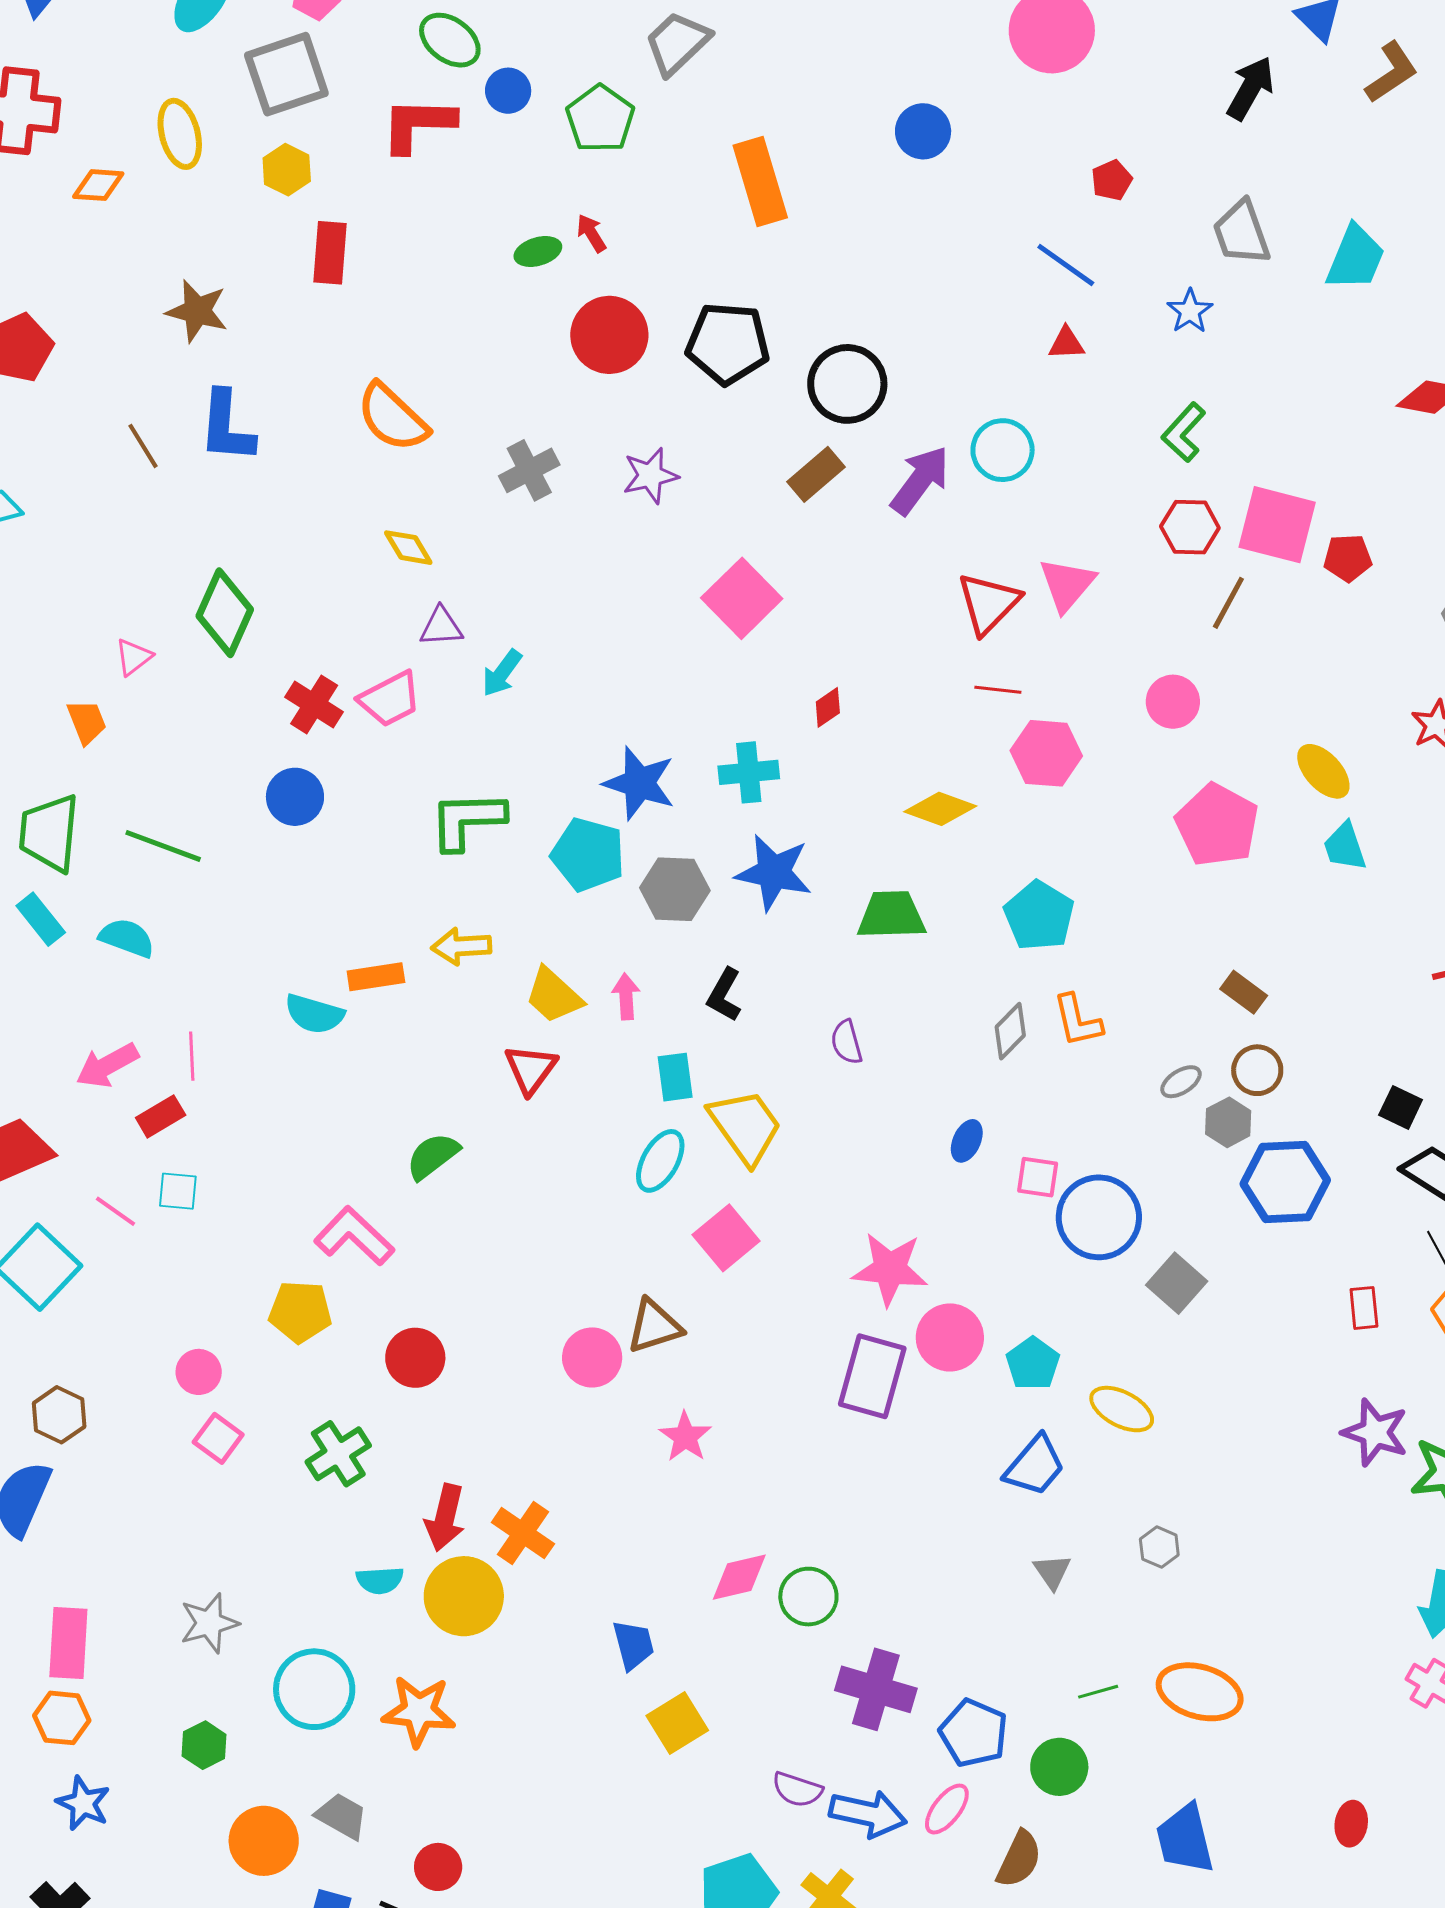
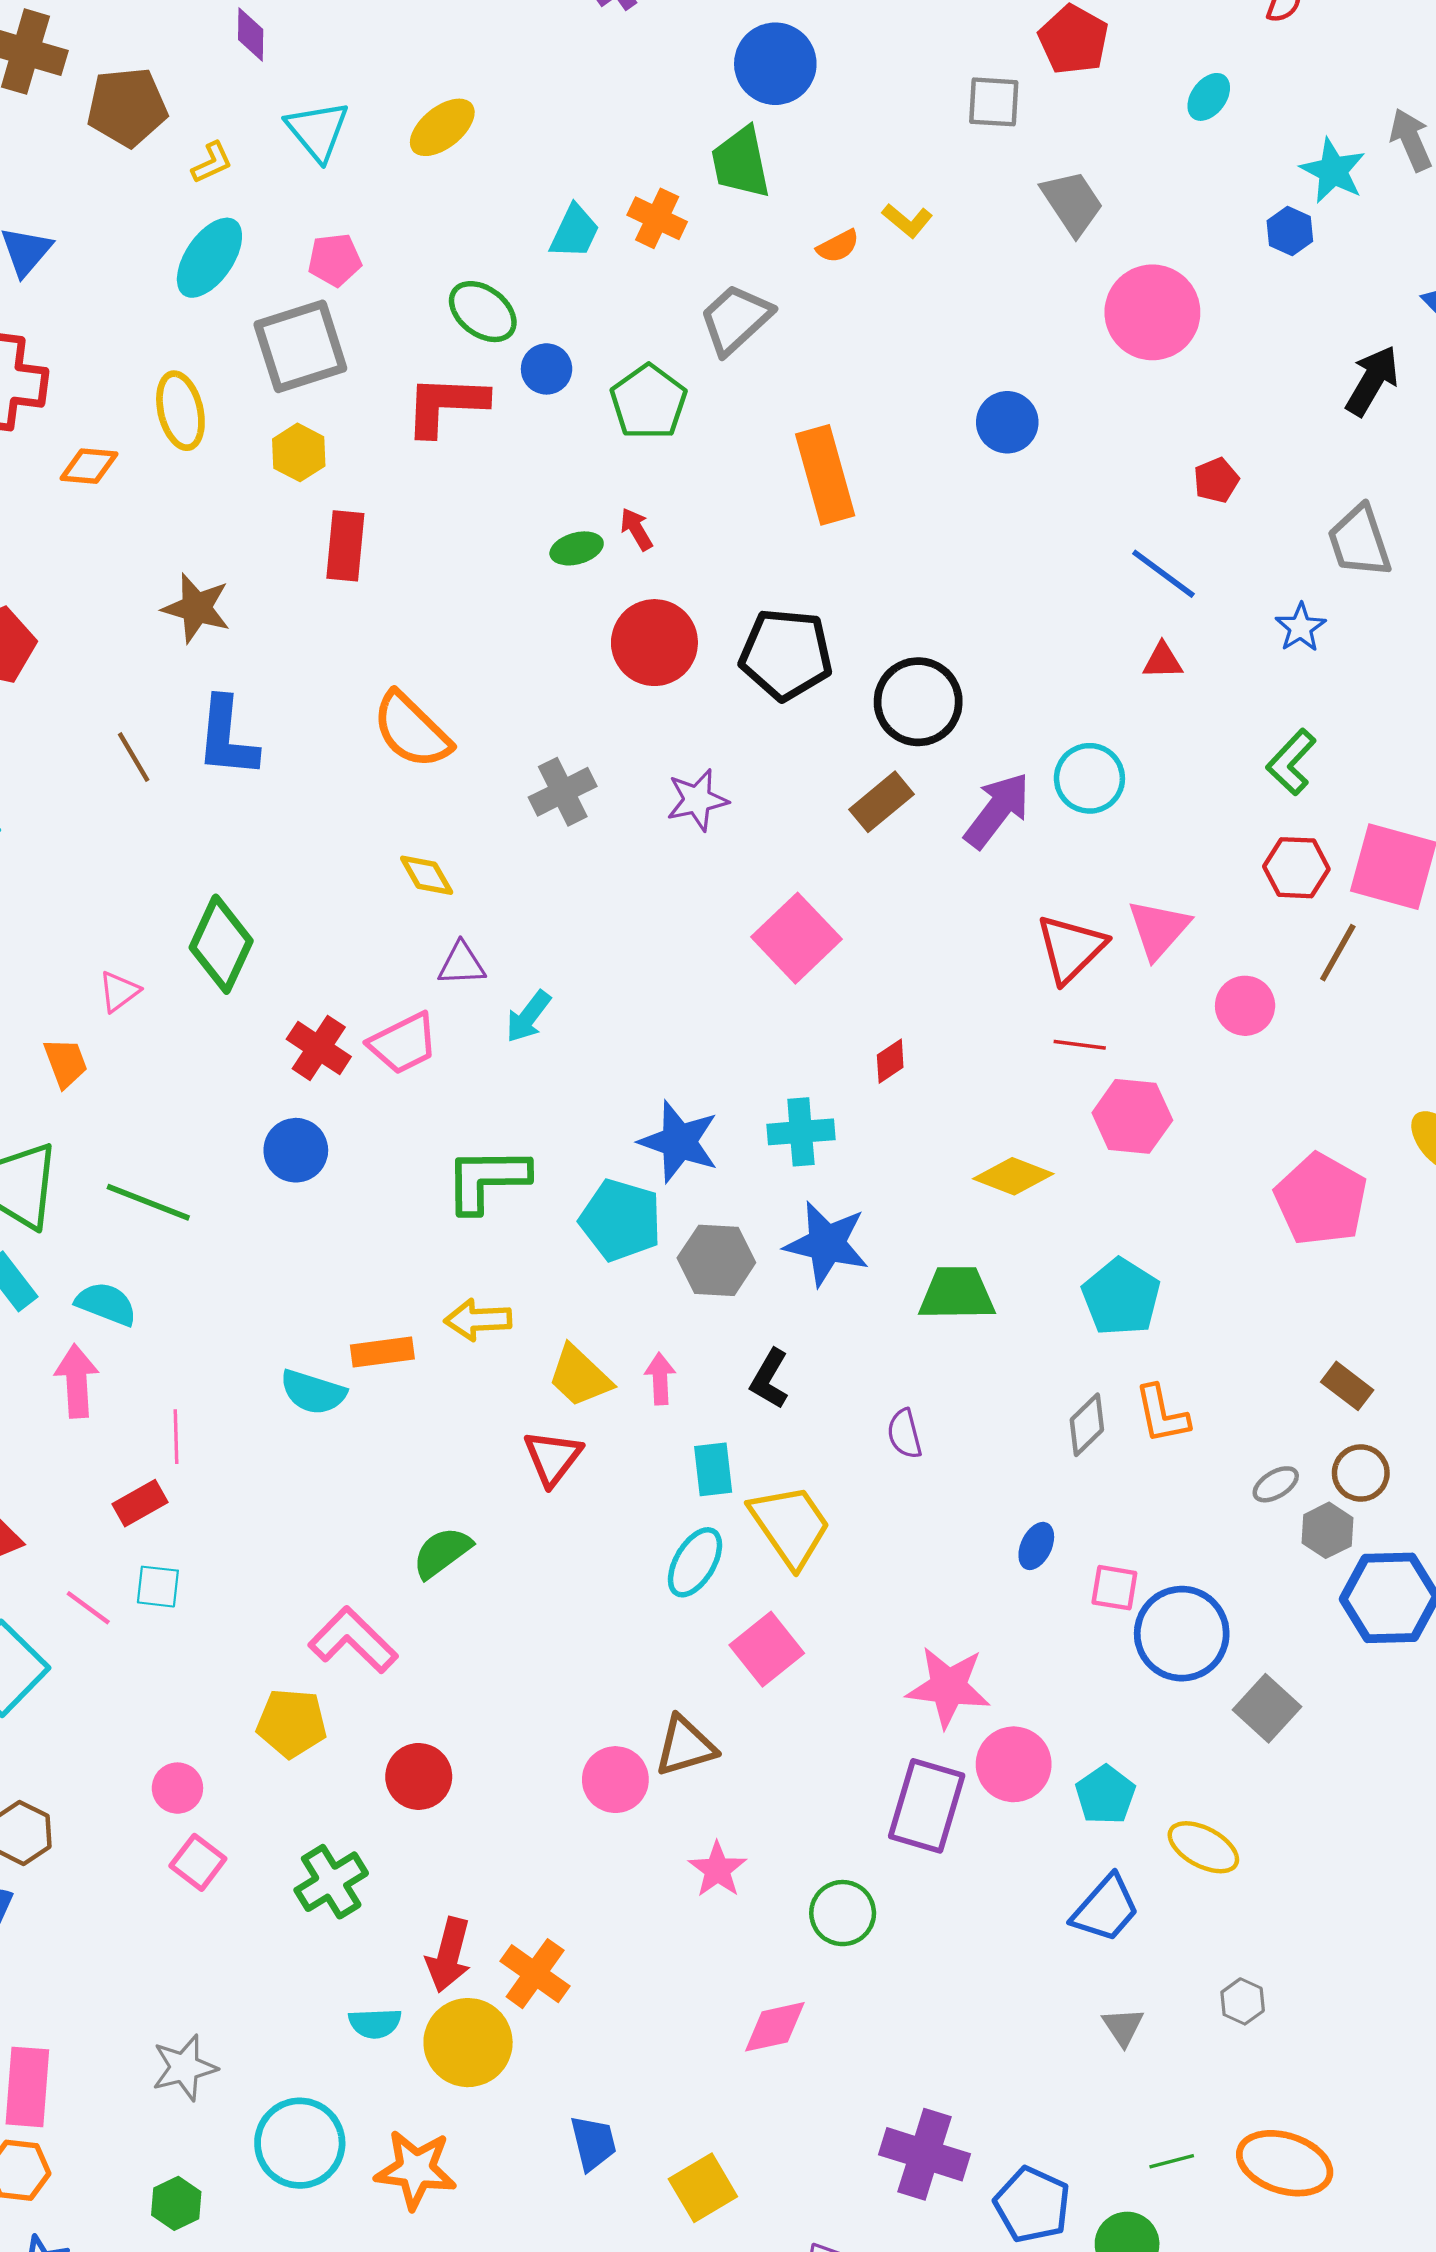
pink circle: (1173, 702) -> (1245, 1006), moved
pink arrow: (107, 1065) -> (77, 1381), moved, turned 114
green circle: (808, 1597) -> (843, 1913), moved
blue trapezoid: (633, 1645) -> (593, 2143), moved

